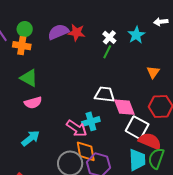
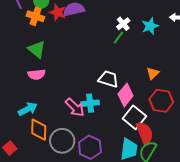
red star: (77, 33) -> (58, 12), moved
orange triangle: (153, 72) -> (153, 73), moved
pink diamond: (124, 107) -> (126, 95), turned 50
red semicircle: (150, 141) -> (145, 133), turned 35
orange diamond: (86, 151) -> (39, 130), moved

